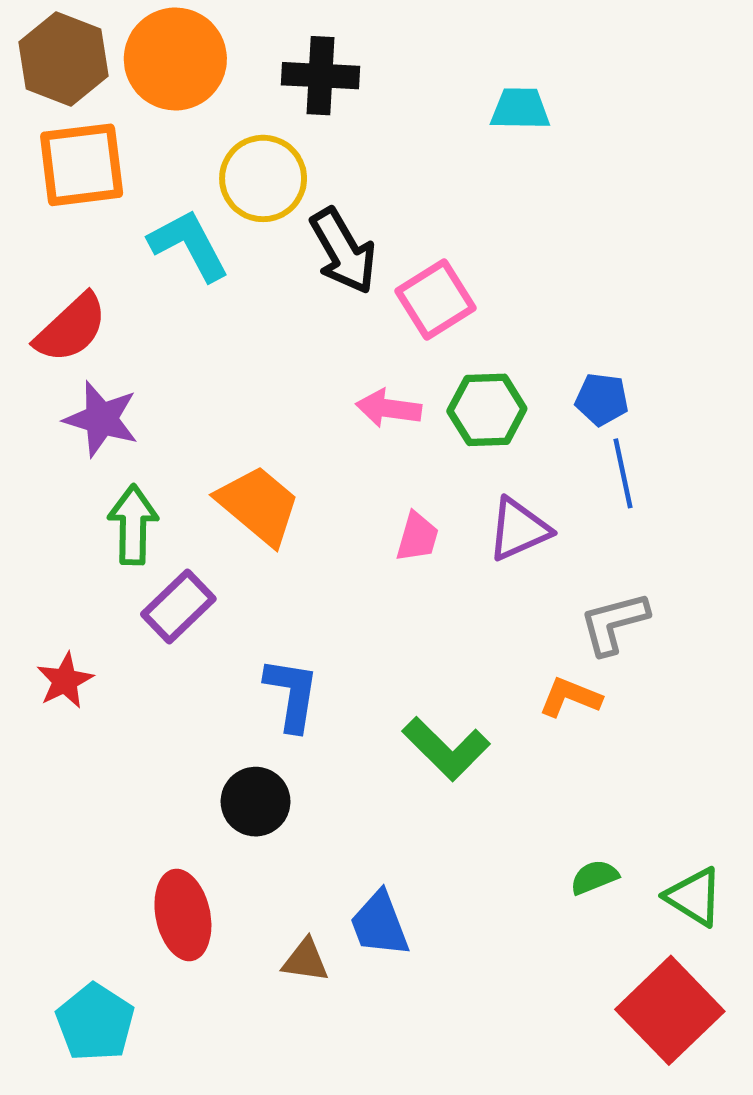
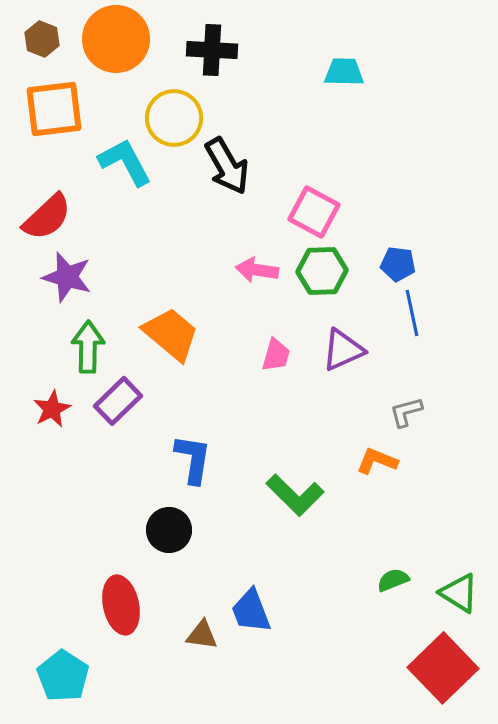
brown hexagon: (63, 59) -> (42, 39), size x0.6
pink square: (435, 299) -> (314, 212), moved, turned -30
gray L-shape: (614, 623) -> (406, 412), size x0.7
red star: (65, 681) -> (52, 409), moved

